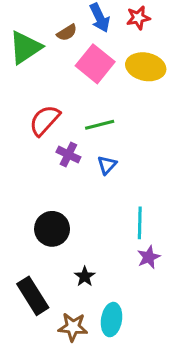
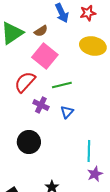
brown semicircle: (67, 33) -> (41, 31), moved
pink square: (95, 64) -> (45, 56), moved
black circle: (52, 229) -> (29, 142), moved

